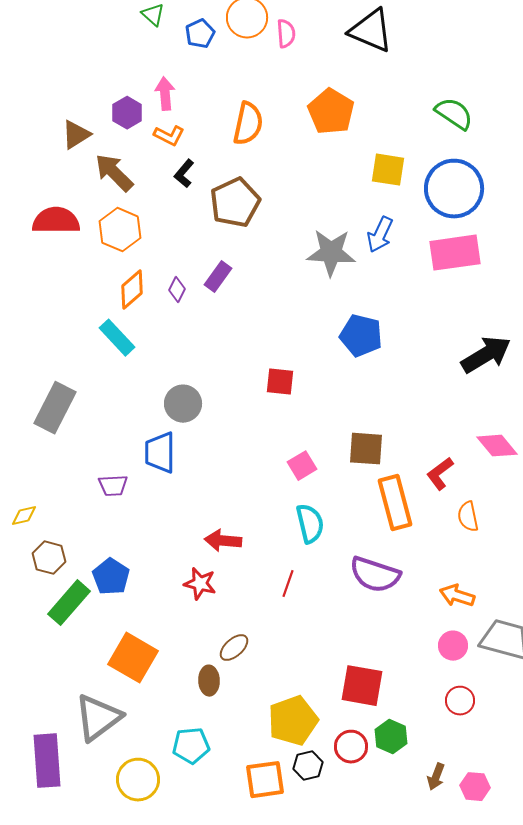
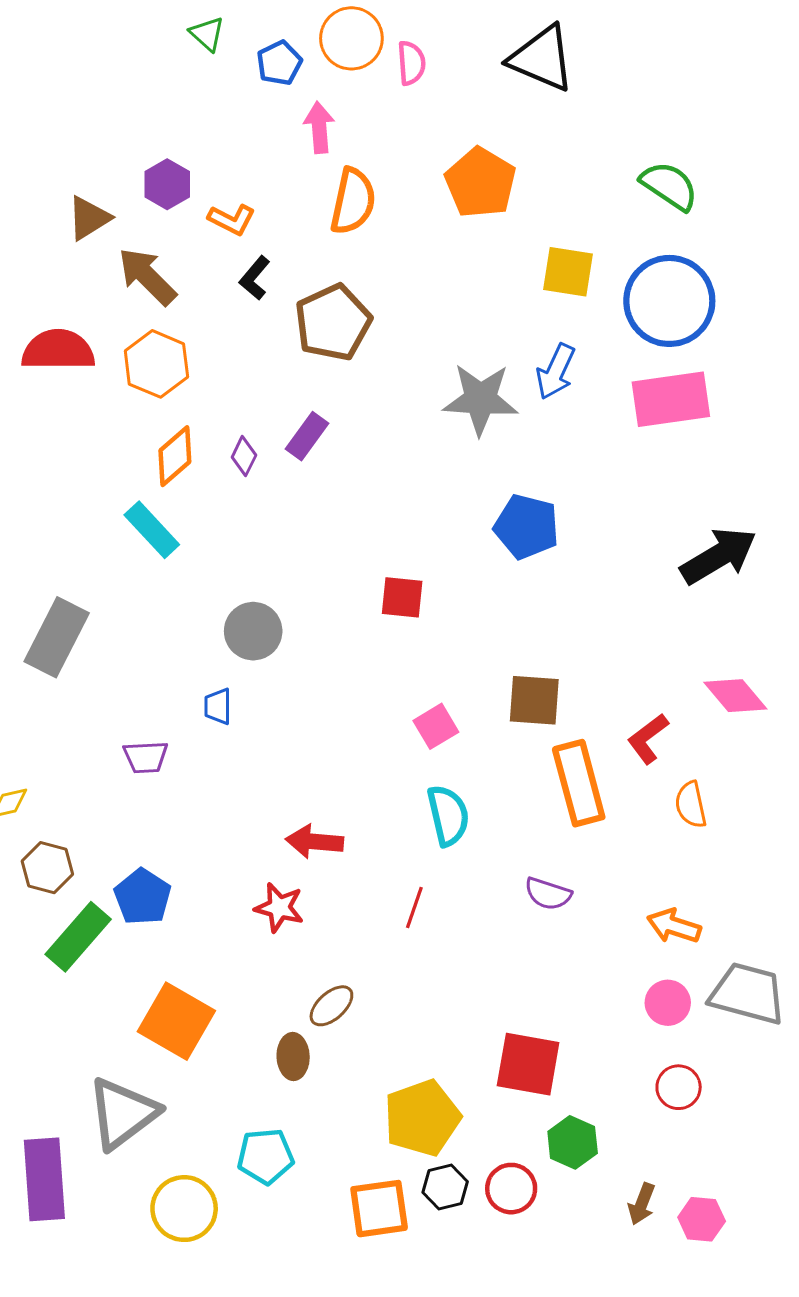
pink arrow: (165, 94) -> (319, 127), moved
blue trapezoid: (160, 453) -> (218, 706), size x0.6
purple semicircle: (375, 575) -> (548, 894), size x0.6
red circle: (351, 747) -> (511, 1189), moved

